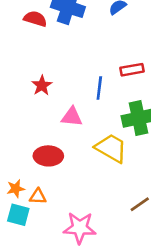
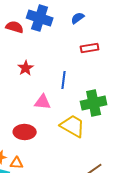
red rectangle: (132, 70) -> (90, 48), moved
red star: (42, 85) -> (26, 68), moved

